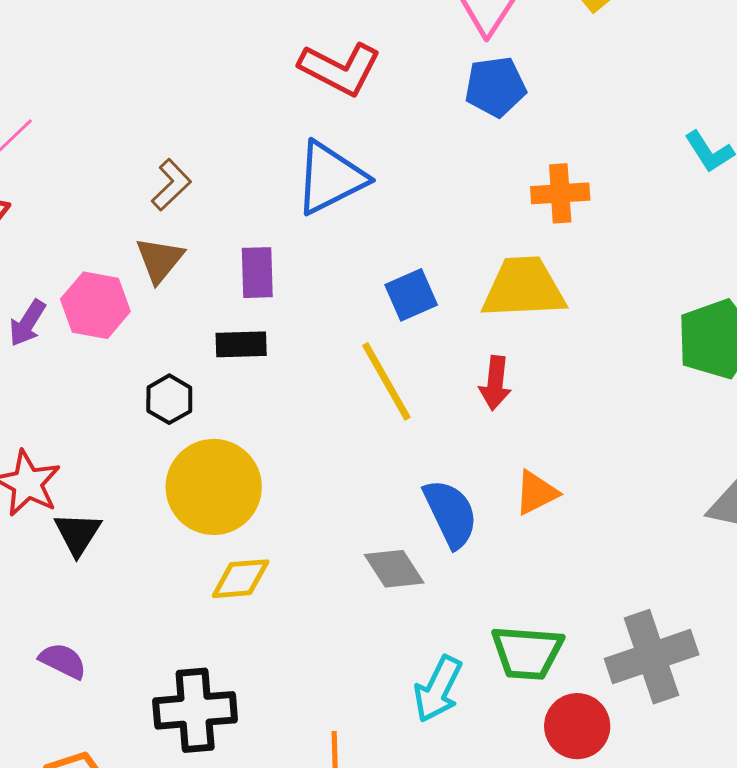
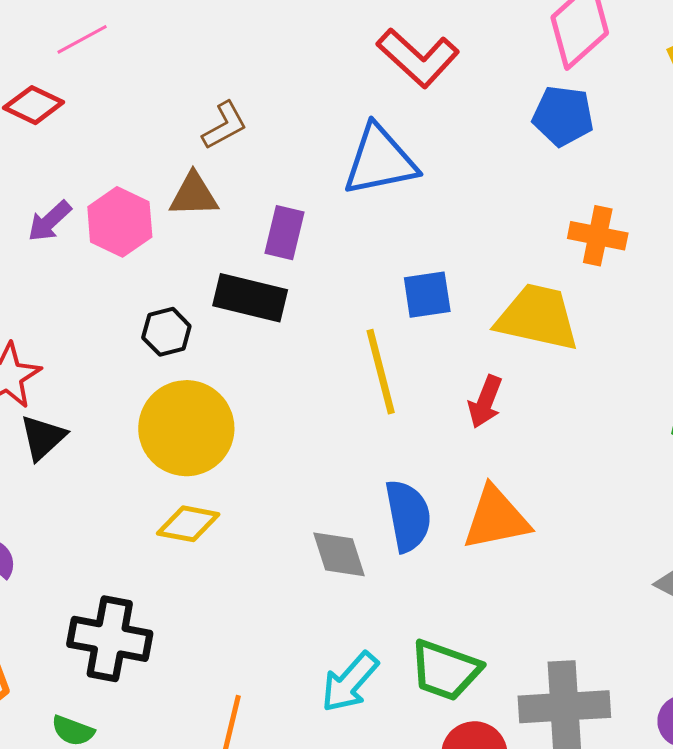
brown triangle: (160, 260) -> (194, 195), turned 34
black rectangle: (241, 344) -> (250, 298), size x1.4
orange triangle: (536, 493) -> (496, 518), size x1.5

